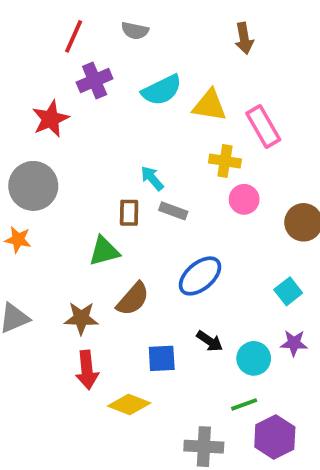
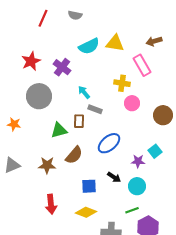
brown arrow: (244, 38) -> (154, 41), moved, turned 84
purple cross: (95, 81) -> (62, 67), moved, turned -30
yellow triangle: (210, 105) -> (115, 43), moved
gray circle: (33, 186) -> (39, 96), moved
brown rectangle: (129, 213) -> (79, 121), moved
purple star: (294, 343) -> (138, 161), moved
red arrow: (87, 370) -> (51, 204), moved
yellow diamond: (129, 404) -> (86, 212), moved

